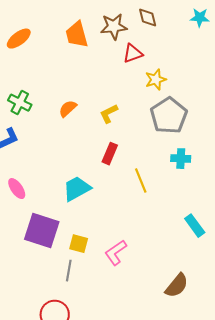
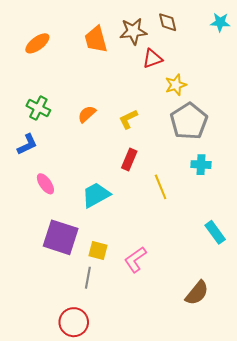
pink ellipse: (17, 189) -> (45, 184), moved

